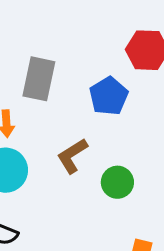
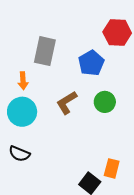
green circle: (117, 182) -> (105, 102), moved

